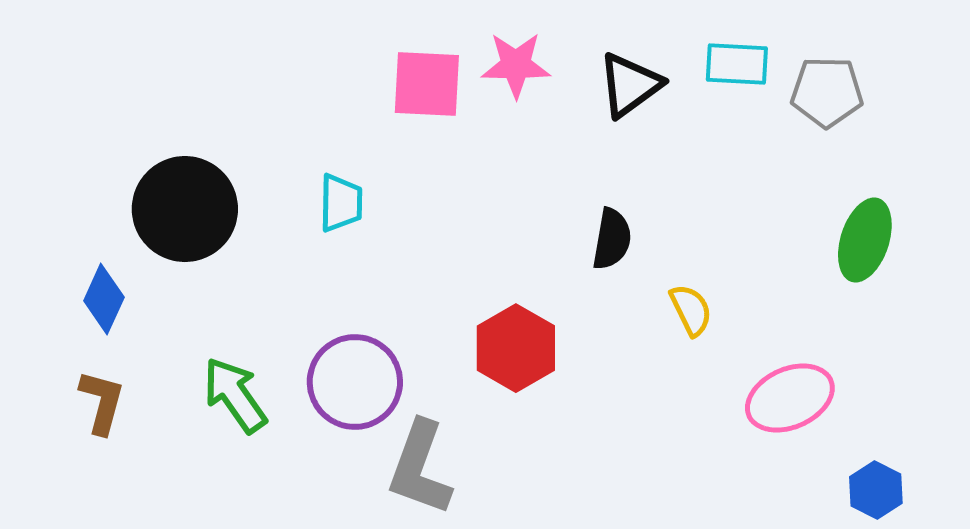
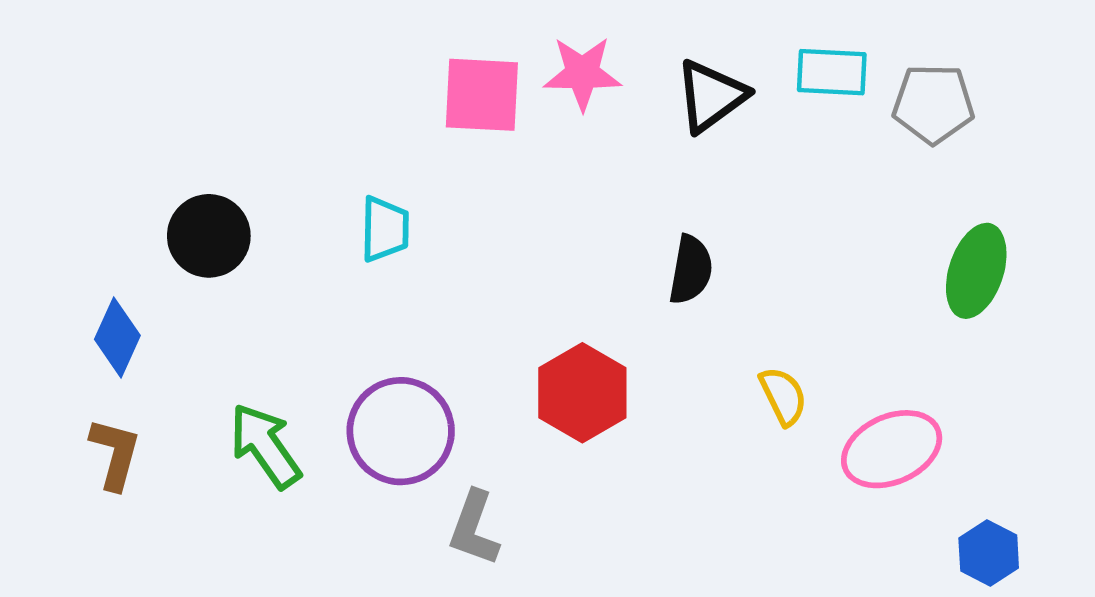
black circle: (185, 209) -> (209, 236), size x0.7
yellow semicircle: (691, 310) -> (783, 396), moved
gray L-shape: (420, 468) -> (474, 528), size x0.7

